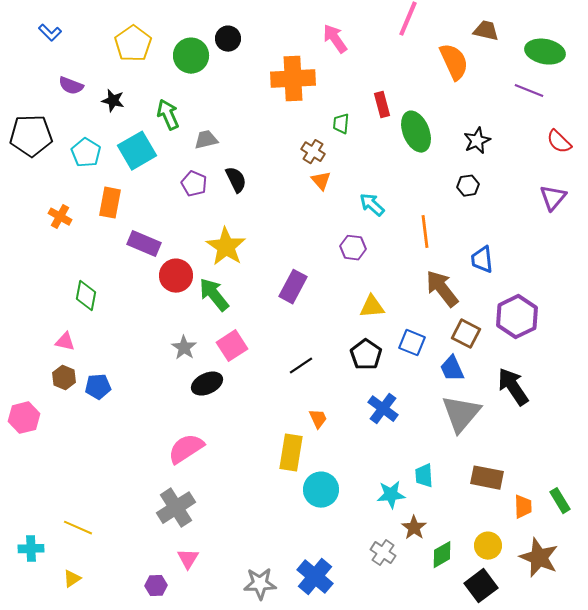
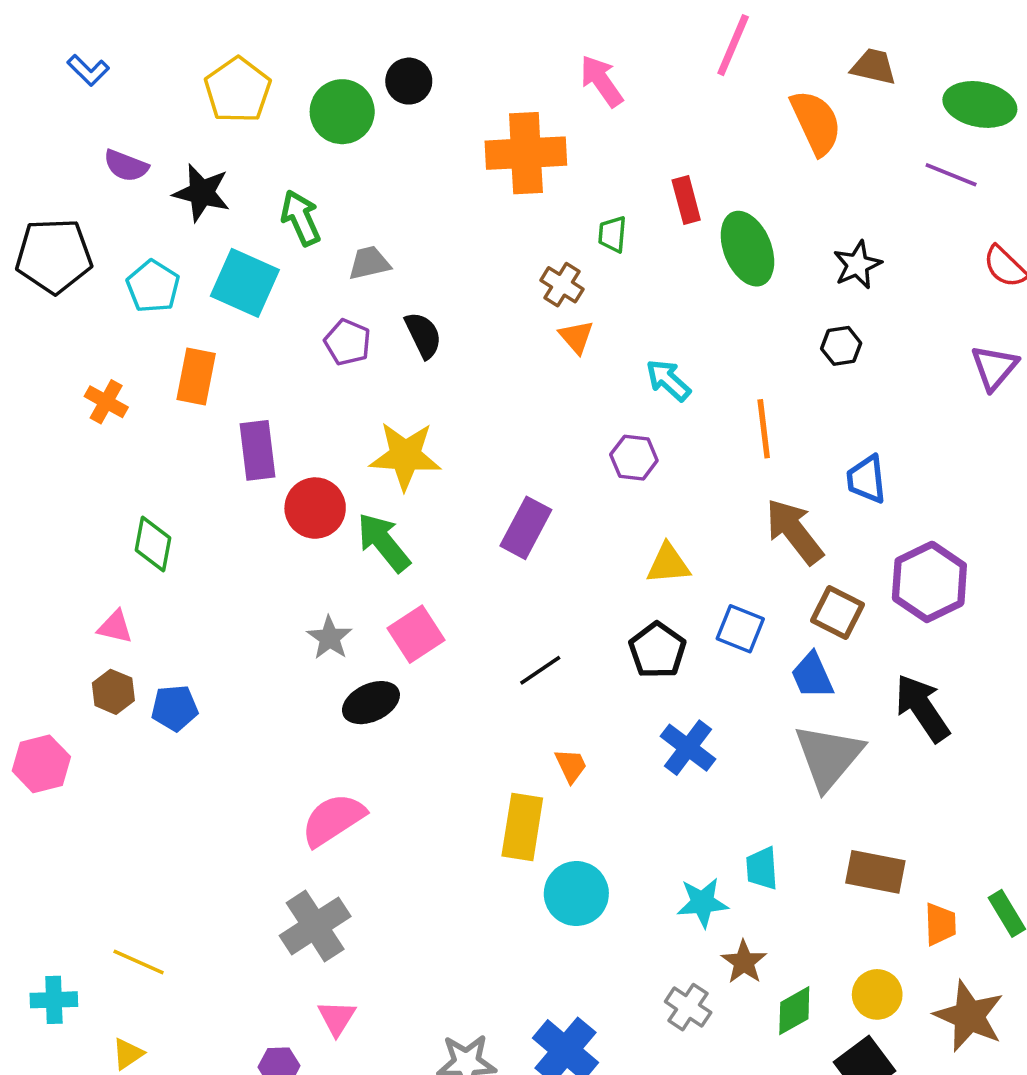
black star: (113, 101) -> (202, 193), size x1.4
cyan square: (137, 151) -> (245, 283), turned -36
purple rectangle: (144, 244) -> (257, 450), turned 60
yellow star: (226, 247) -> (405, 456), turned -30

